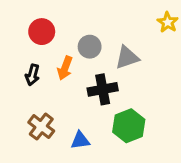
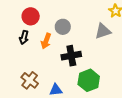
gray triangle: (127, 58) -> (103, 31), moved
black arrow: (32, 75) -> (24, 37), moved

